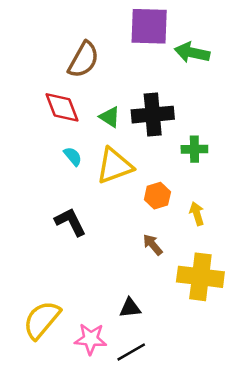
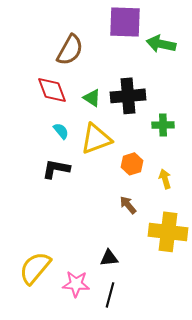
black L-shape: (70, 222) -> (56, 169), moved, turned -52
black line: (131, 352) -> (110, 295), turned -45

